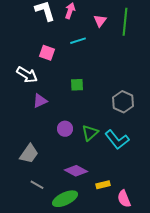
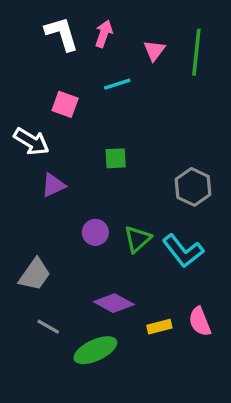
pink semicircle: (124, 199) -> (200, 322), moved

